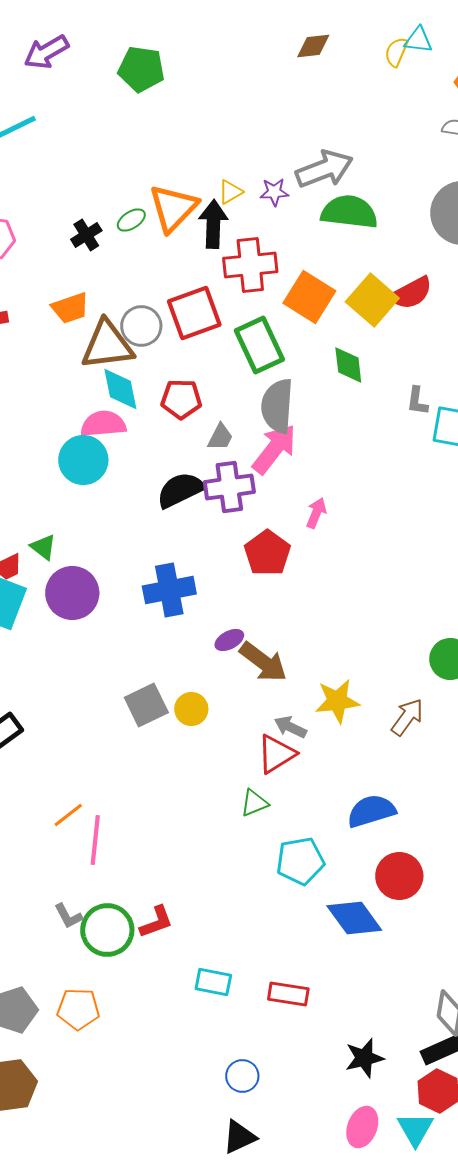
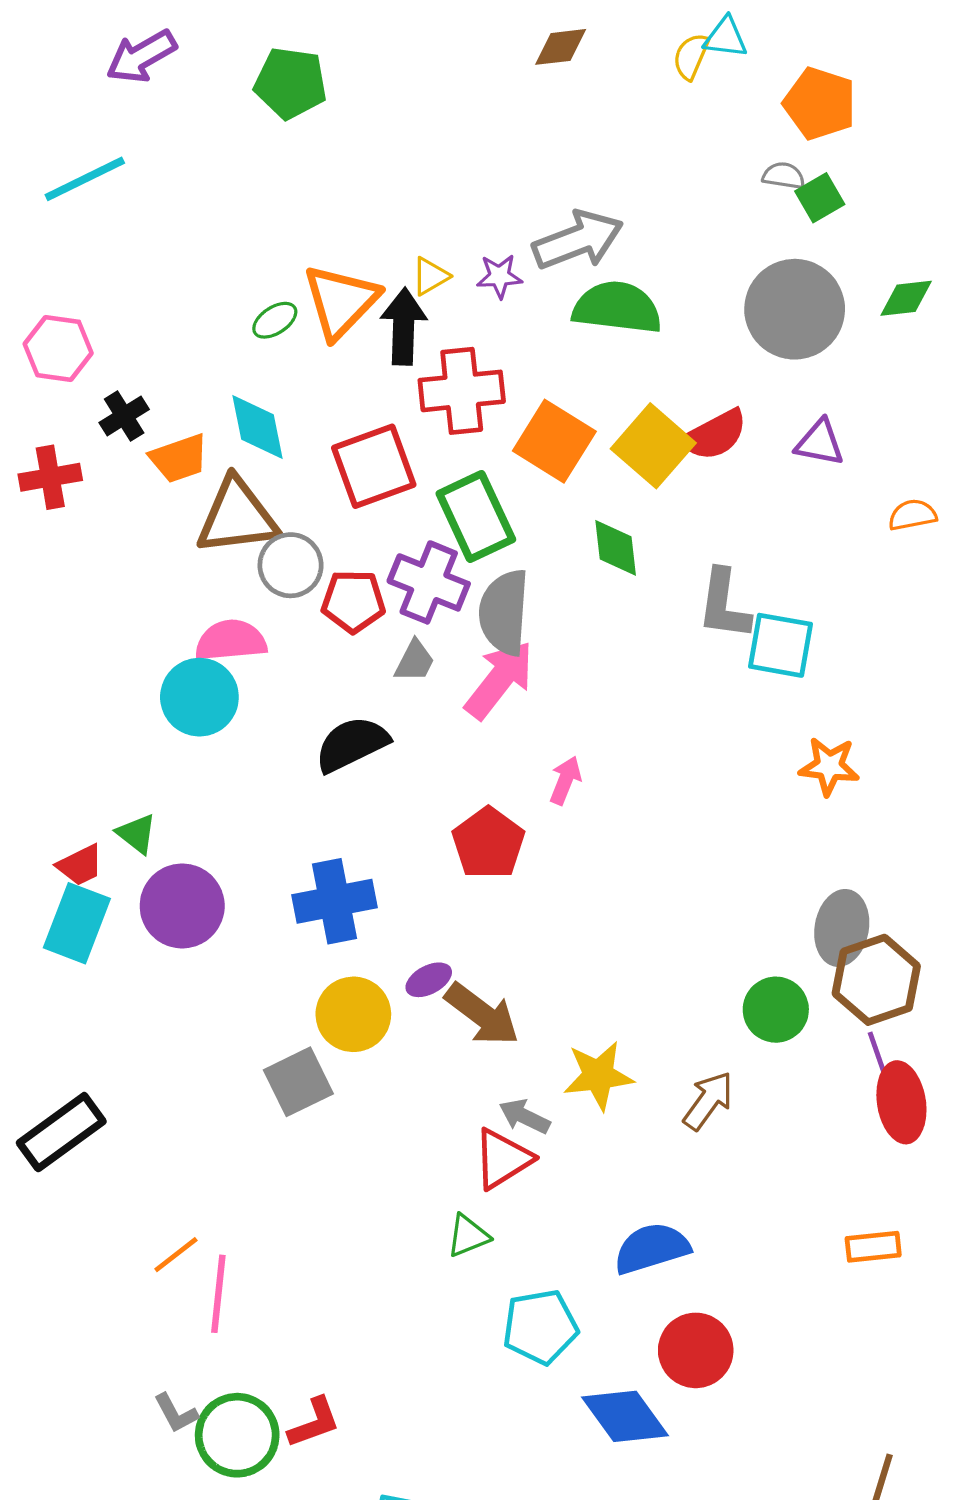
black cross: (86, 235) -> (124, 416), moved
gray circle: (141, 326) -> (291, 565), moved
cyan diamond: (120, 389) -> (258, 427), moved
gray L-shape: (417, 401) -> (724, 604), size x1.6
purple cross: (229, 487) -> (429, 582), moved, turned 30
yellow circle: (191, 709) -> (353, 1014), moved, size x1.4

